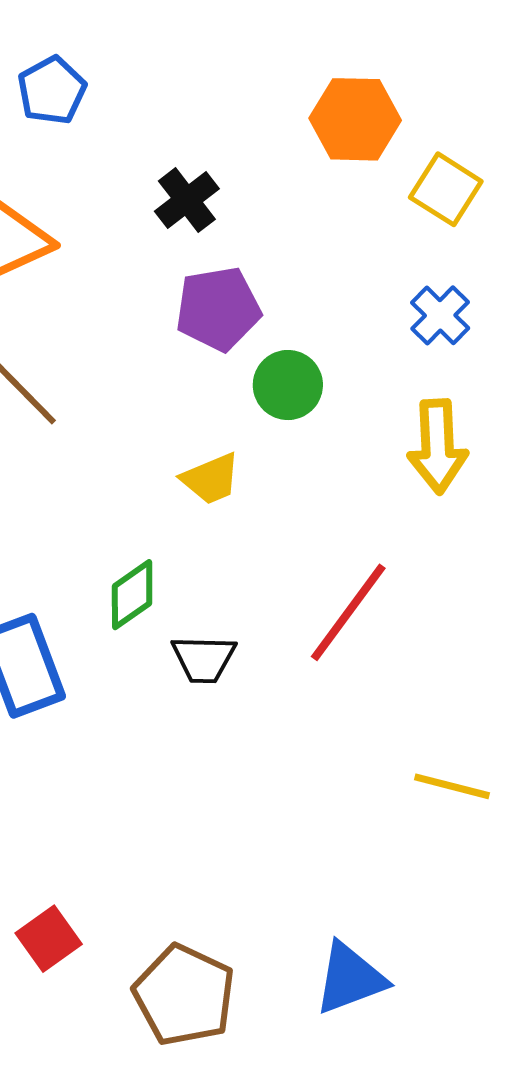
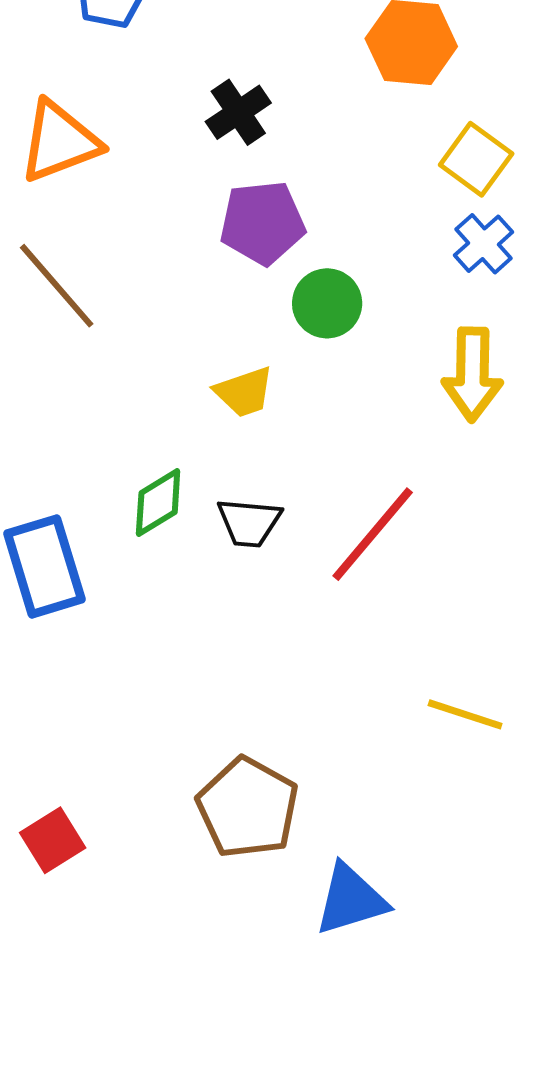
yellow square: (446, 189) -> (476, 159), moved
black trapezoid: (204, 659) -> (249, 522), moved
brown pentagon: (184, 995) -> (248, 808), moved

